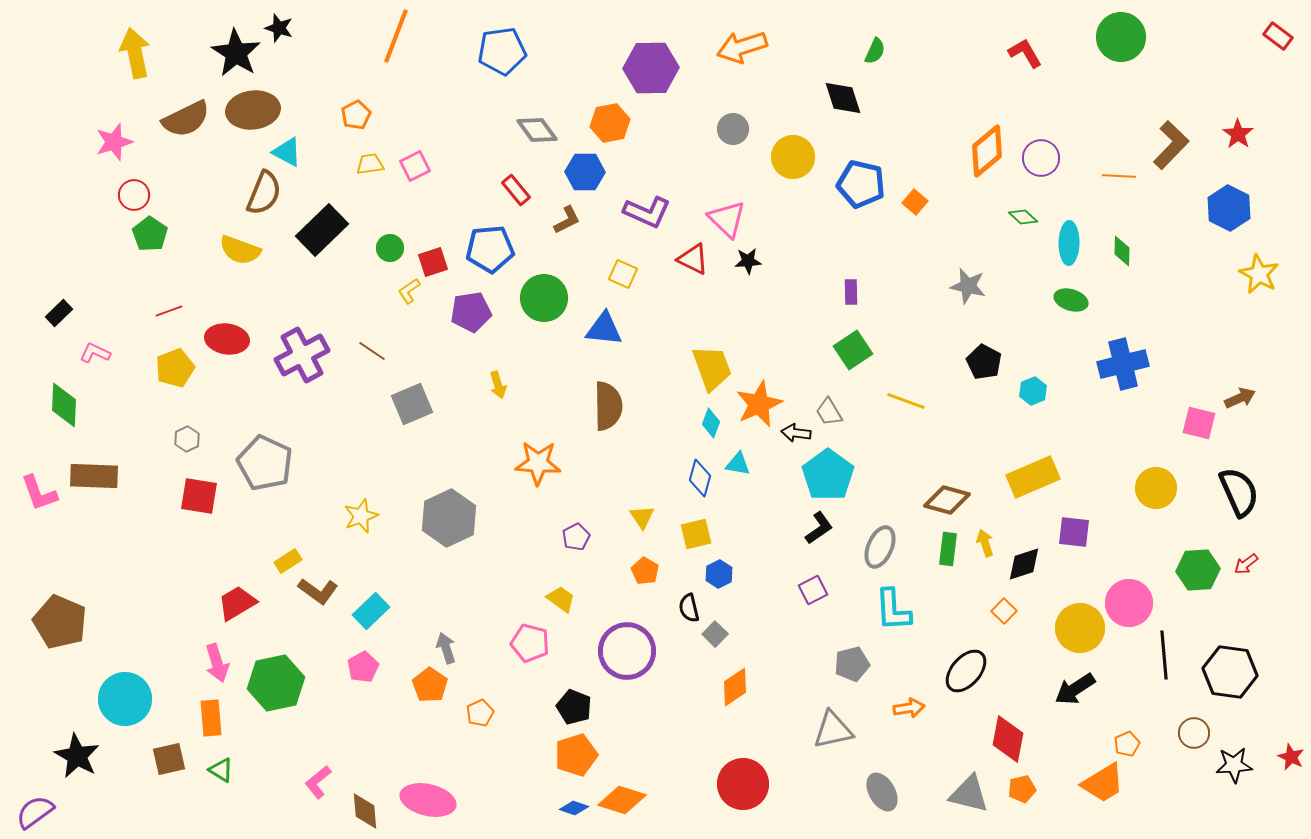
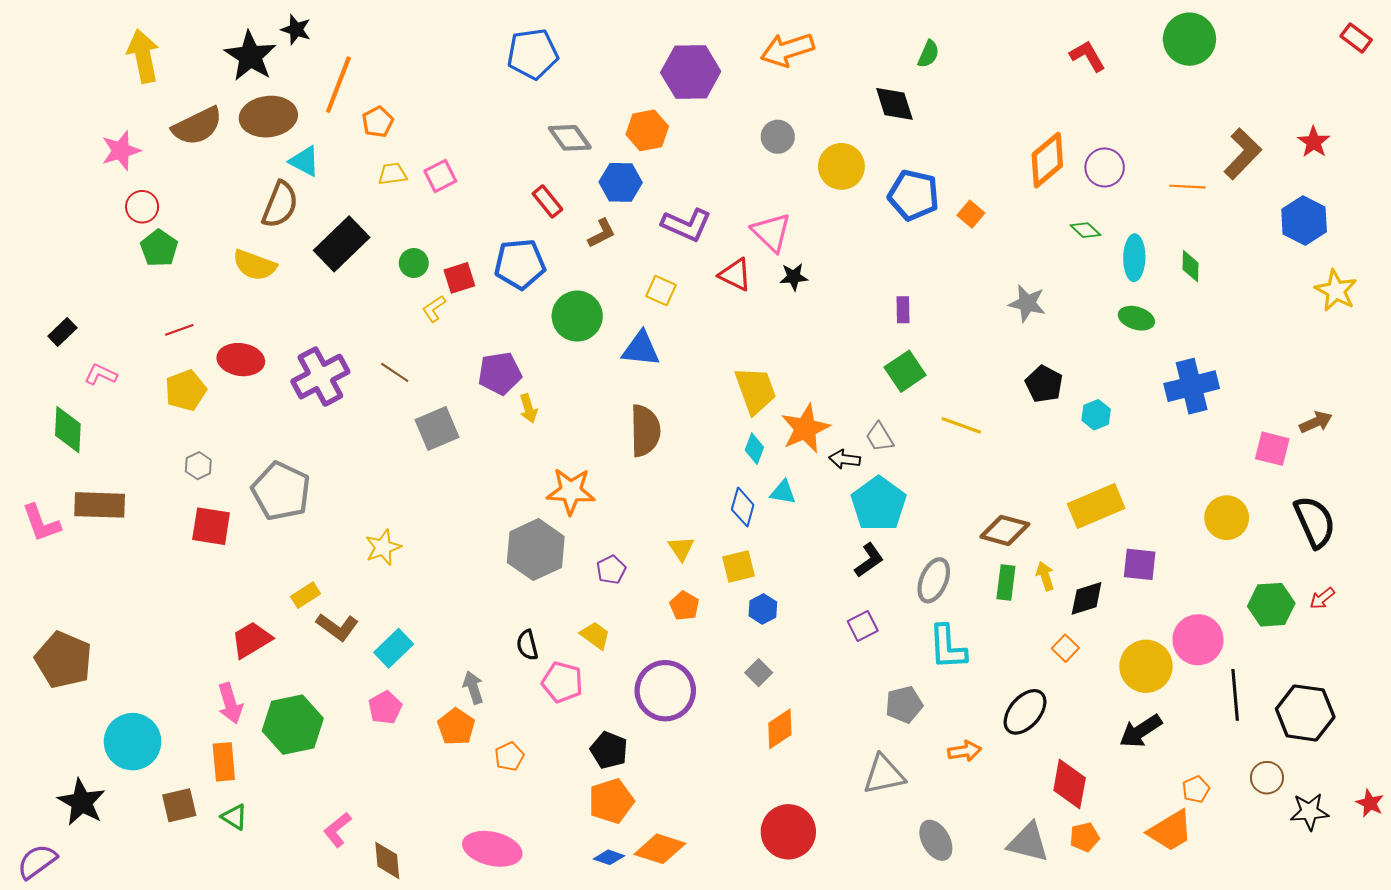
orange line: (396, 36) -> (338, 85), moved
purple pentagon: (471, 312) -> (500, 373), moved
gray hexagon: (449, 518) -> (536, 550), moved
black semicircle: (689, 608) -> (527, 645), moved
pink ellipse: (428, 800) -> (492, 849), moved

